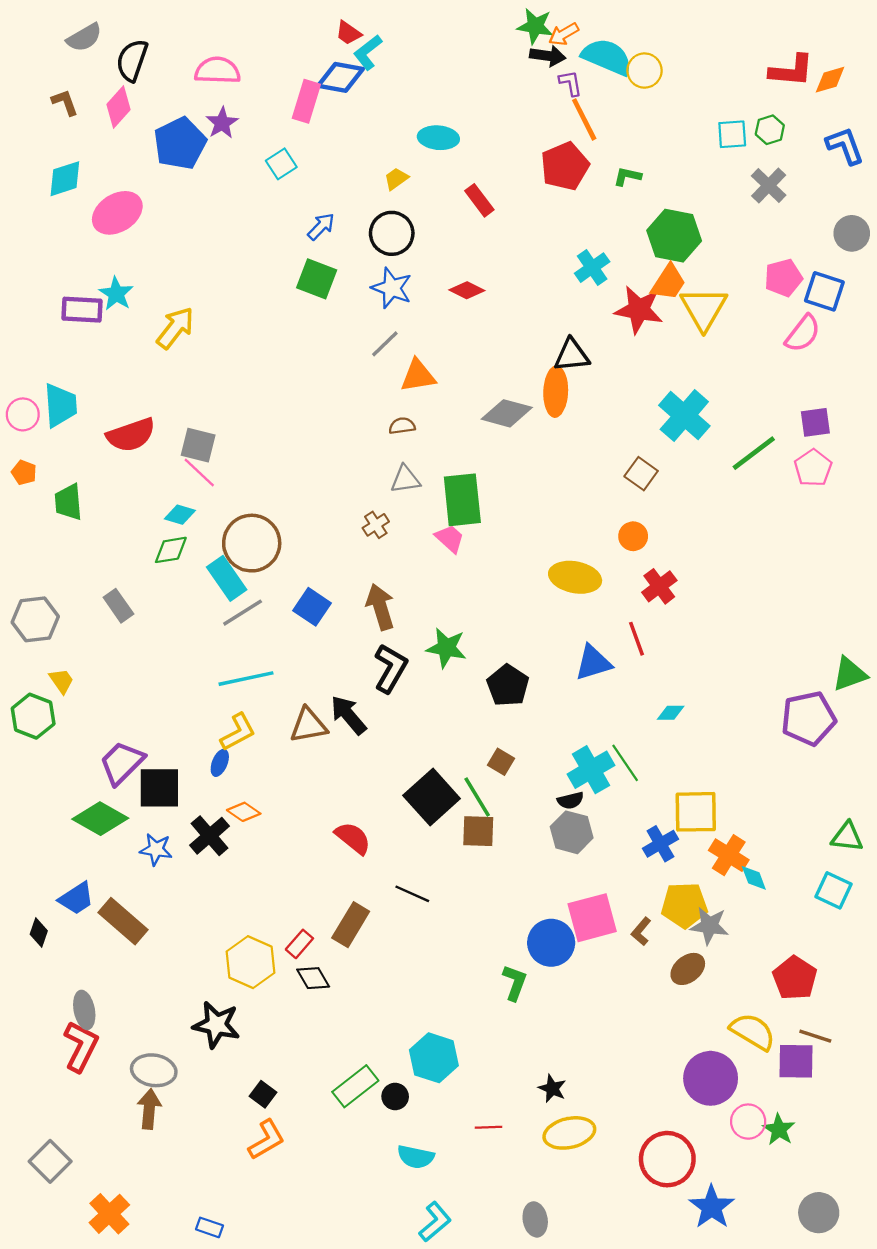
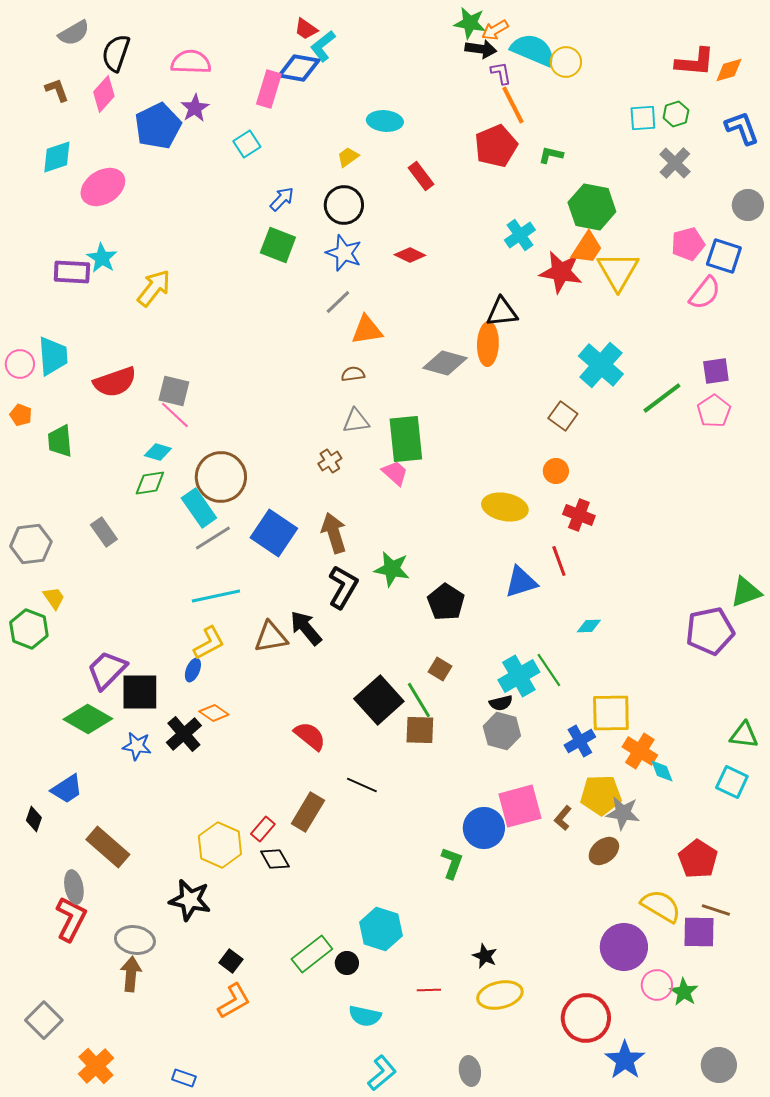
red cross: (659, 586) -> (579, 515), turned -32
blue square: (312, 607) -> (274, 533), size x1.4
brown rectangle: (123, 921) -> (108, 847), moved

